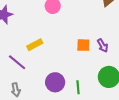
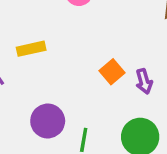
orange square: (83, 45) -> (112, 72), turned 32

